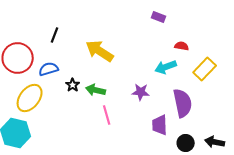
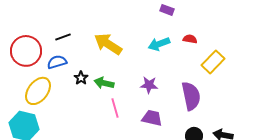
black line: (55, 35) -> (63, 37), moved, turned 49
cyan arrow: (166, 67) -> (159, 44), moved
purple trapezoid: (160, 125) -> (152, 118), moved, turned 105

